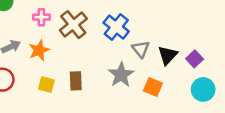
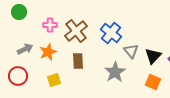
brown rectangle: (76, 81) -> (78, 61), moved
yellow square: (46, 85) -> (54, 80), turned -32
orange square: (153, 87) -> (153, 82), moved

